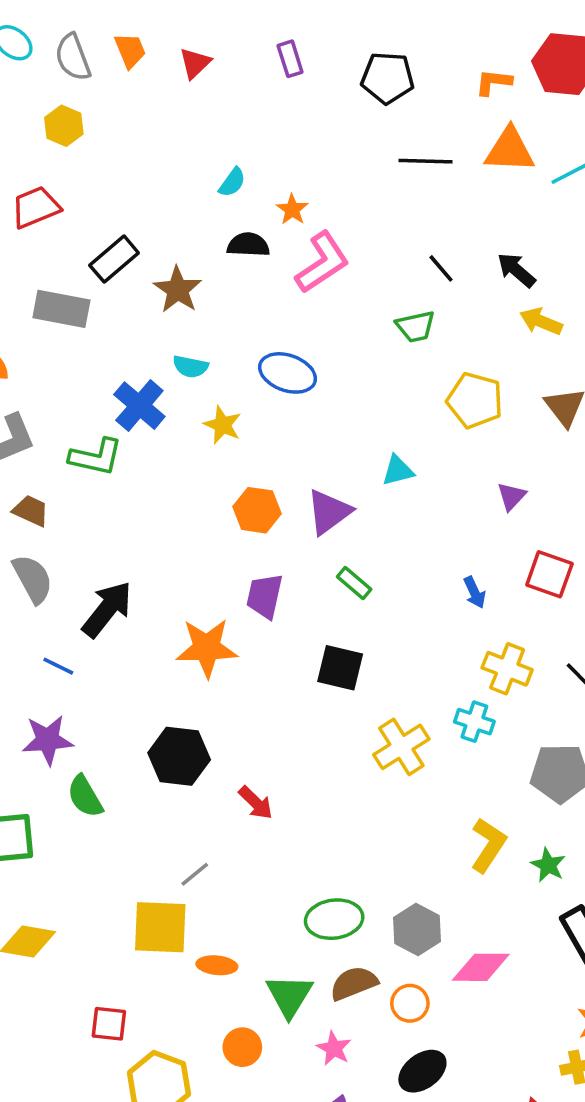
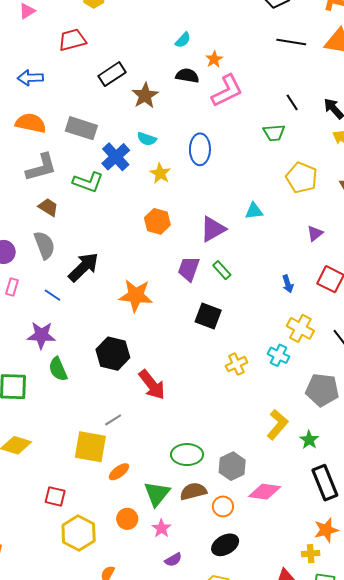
gray rectangle: (61, 309) -> (81, 128), moved
blue ellipse: (288, 373) -> (200, 149), turned 64
orange hexagon: (257, 510) -> (157, 221), moved
purple trapezoid: (265, 596) -> (189, 269), moved
yellow cross: (401, 747) -> (236, 364), size x0.7
red arrow: (256, 803) -> (152, 385), size x1.5
orange ellipse: (217, 965) -> (119, 472), turned -50
pink star: (334, 1048) -> (161, 528), moved

